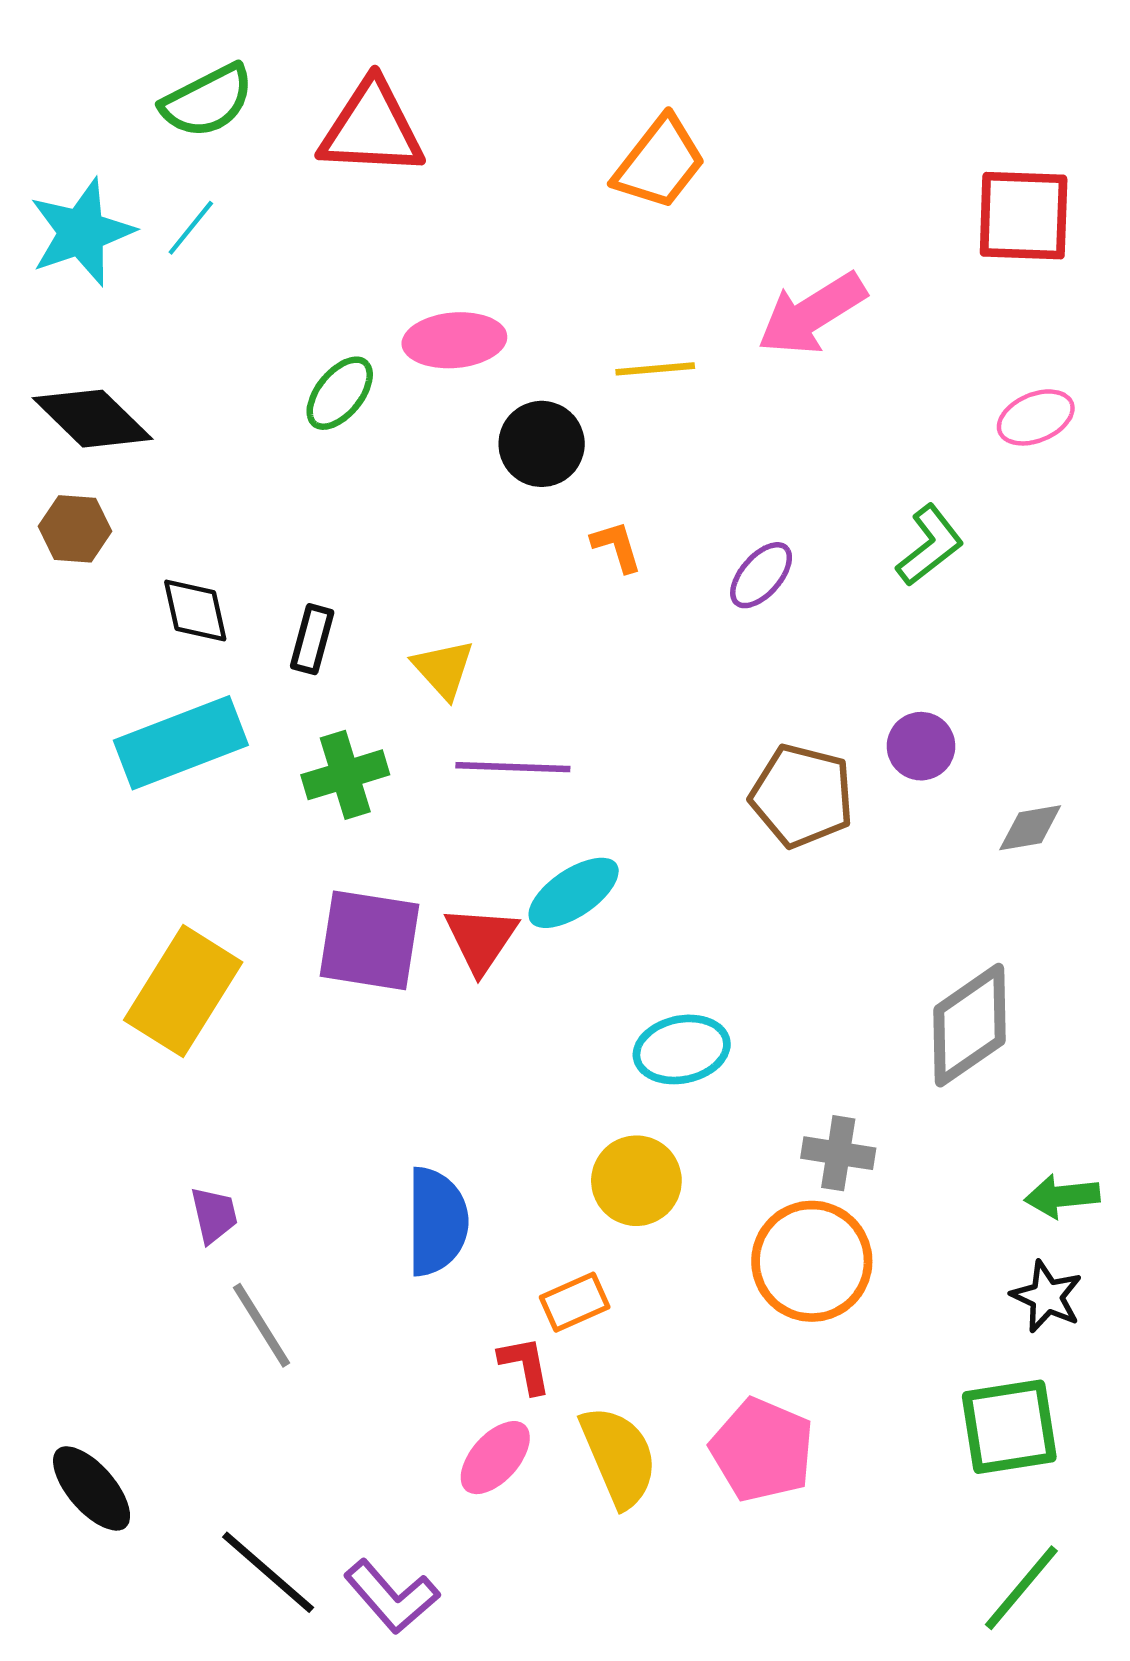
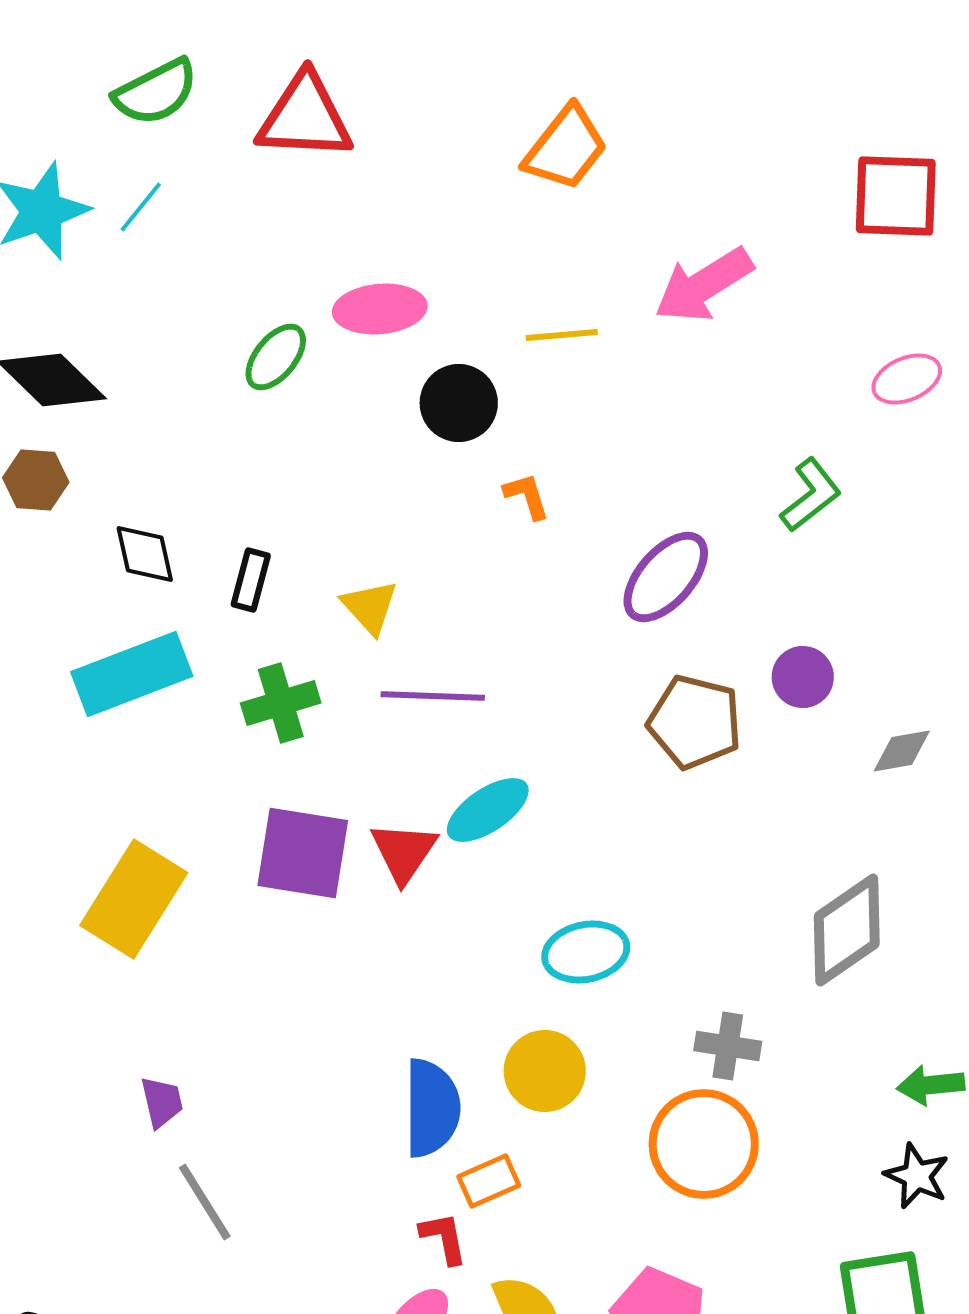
purple ellipse: (761, 575) -> (666, 577), moved, size x1.5
blue semicircle: (437, 1222) -> (432, 1108), moved

